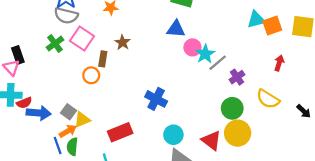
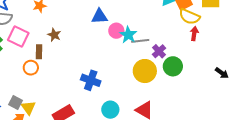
gray line: (218, 63) -> (140, 41), turned 42
yellow semicircle: (268, 99) -> (189, 17), moved
green circle: (232, 108) -> (173, 66), moved
yellow triangle: (82, 120) -> (28, 108), turned -35
yellow circle: (238, 133) -> (145, 71), moved

